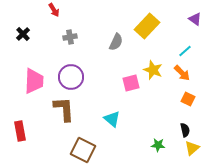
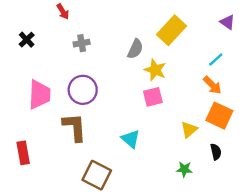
yellow star: (153, 70) -> (155, 70), moved
orange square: (188, 99) -> (219, 116), size x1.6
yellow triangle: (192, 148) -> (189, 130), moved

